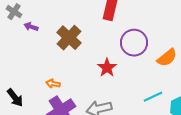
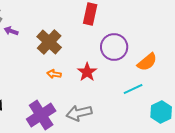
orange arrow: (53, 84) -> (54, 74), moved
cyan line: (153, 97) -> (133, 89), moved

